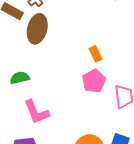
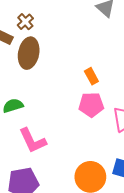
pink pentagon: (94, 81) -> (91, 105), turned 30

